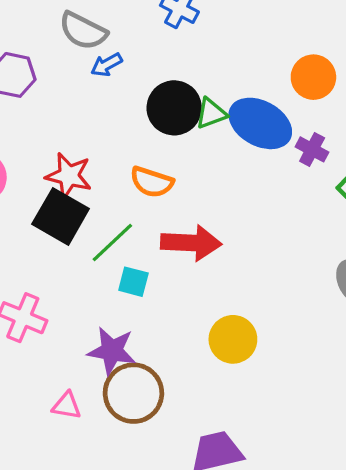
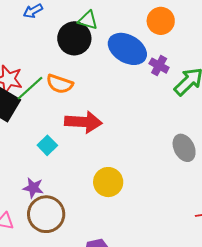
green triangle: (211, 113) -> (88, 20), moved, turned 35
green line: (112, 242) -> (30, 88), moved
cyan square: (133, 282) -> (47, 145), turned 30
purple star: (112, 351) -> (33, 188), size x0.7

